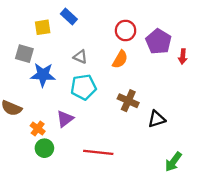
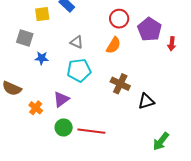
blue star: (43, 75) -> (42, 58), size x0.6
green circle: (44, 148) -> (64, 127), moved

